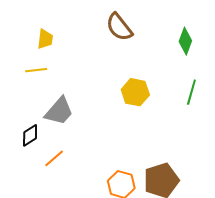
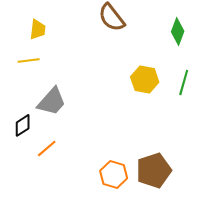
yellow hexagon: (135, 92) -> (145, 79), moved

